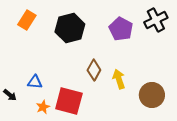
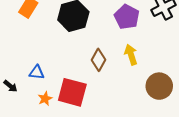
yellow arrow: (119, 79) -> (131, 55), moved

